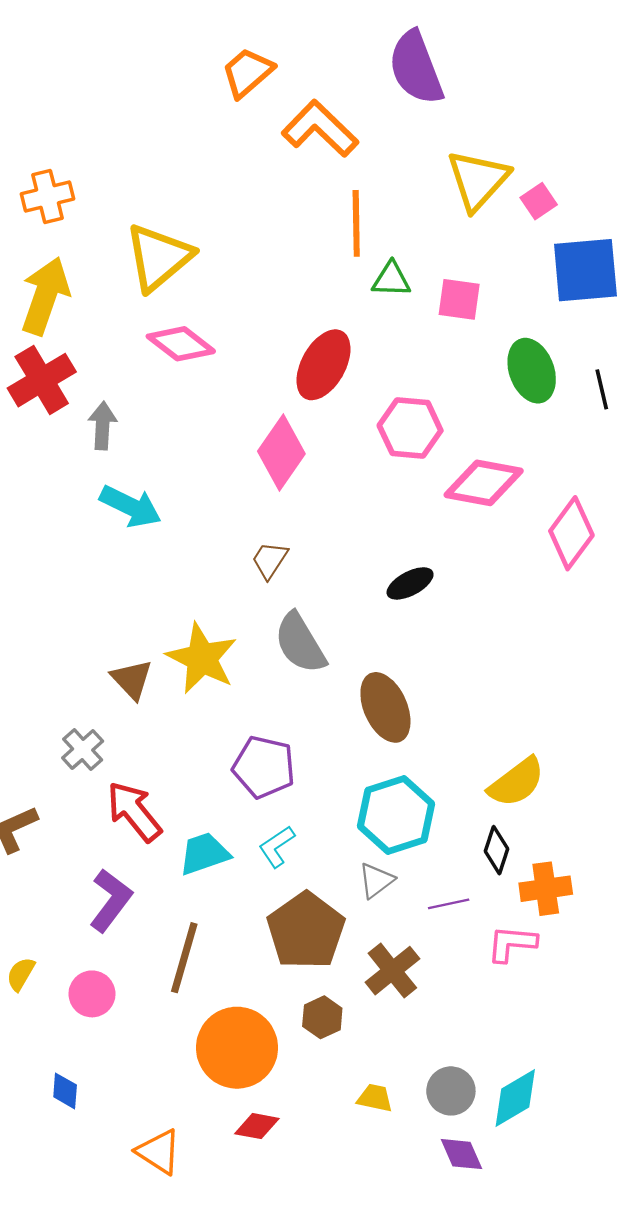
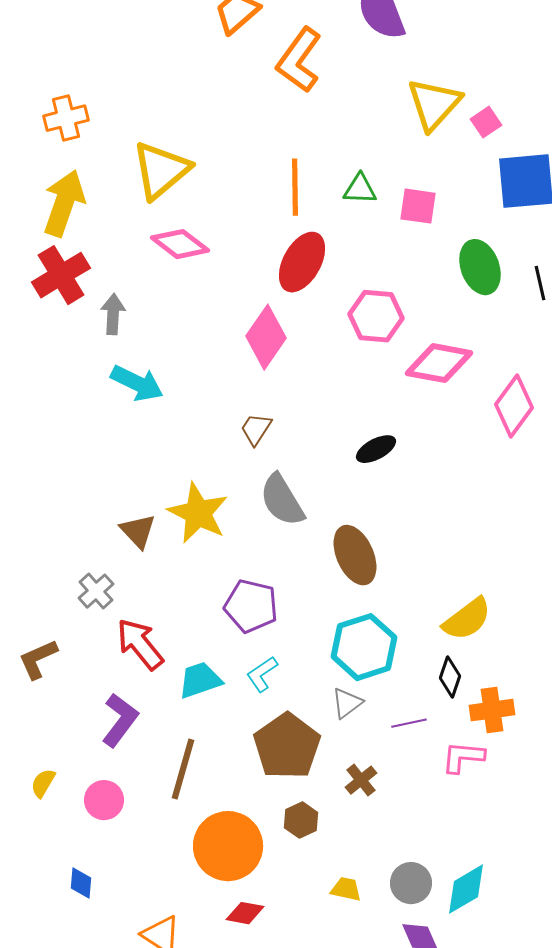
orange L-shape: (320, 129) -> (299, 60), turned -98
orange line: (356, 223) -> (295, 187), moved
brown cross: (392, 971) -> (361, 780), size x0.7

